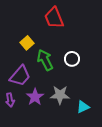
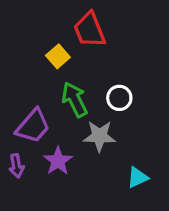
yellow square: (27, 43) -> (58, 56), moved
gray star: (60, 95) -> (99, 136), moved

